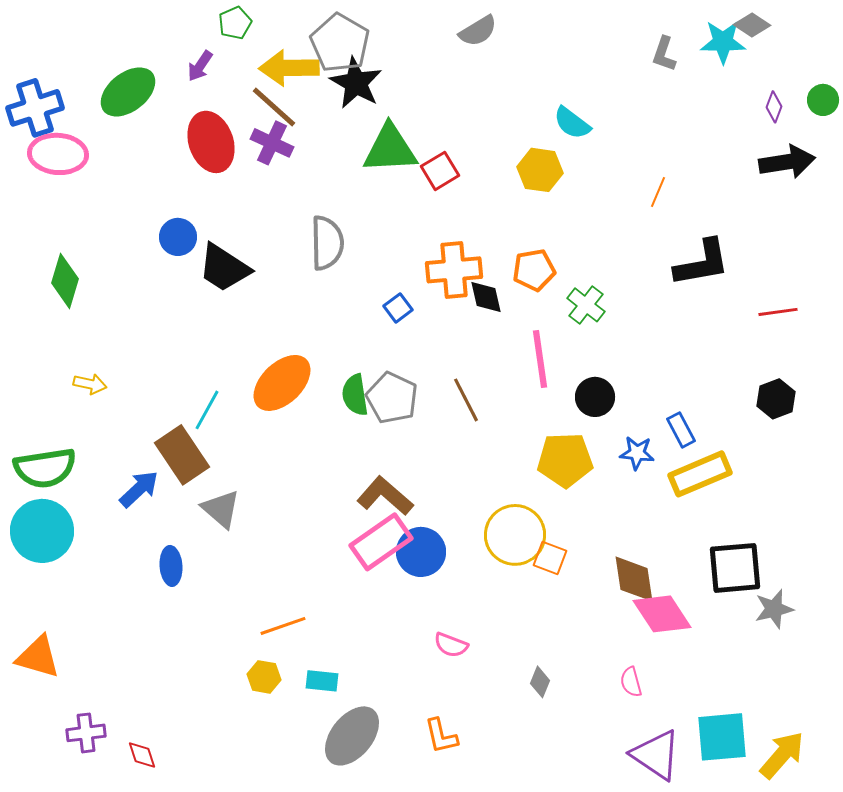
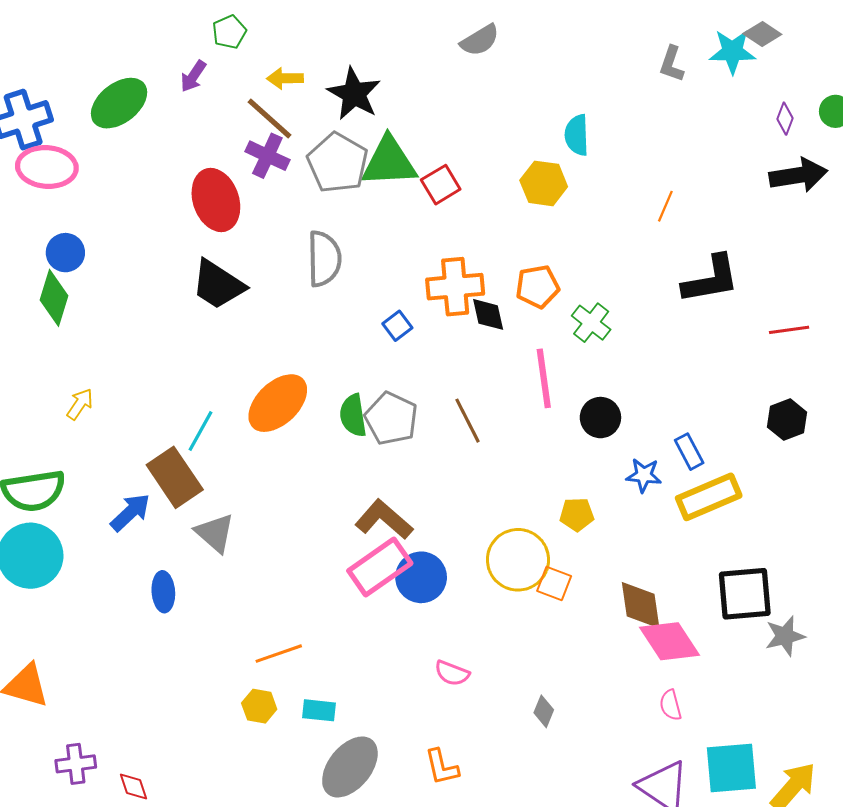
gray pentagon: (340, 43) -> (338, 163), moved
yellow arrow: (289, 68) -> (285, 78), size x0.6
cyan semicircle: (572, 123) -> (577, 135), turned 51
red ellipse: (211, 142) -> (216, 200), moved
blue circle: (178, 237) -> (65, 253), moved
yellow arrow: (90, 384) -> (80, 404), turned -68
yellow pentagon: (565, 460) -> (577, 514), moved, size x0.6
pink semicircle: (631, 682) -> (671, 705), moved

